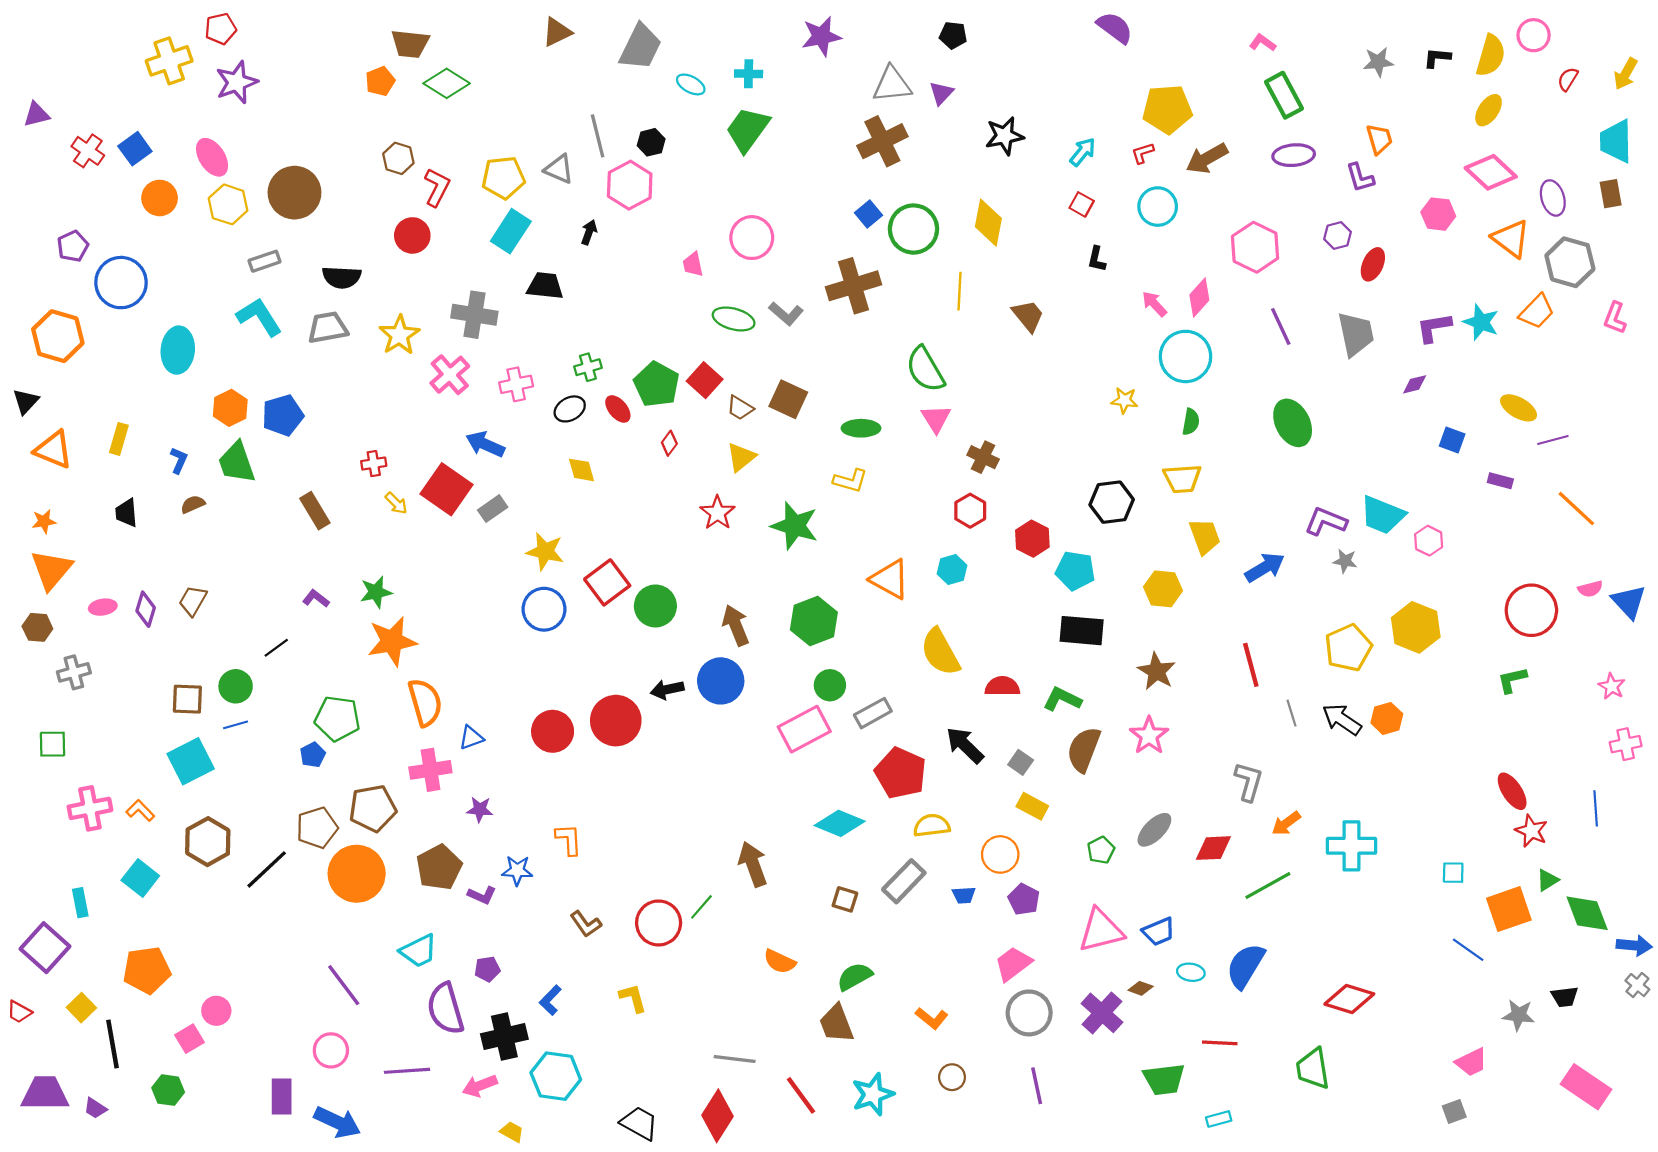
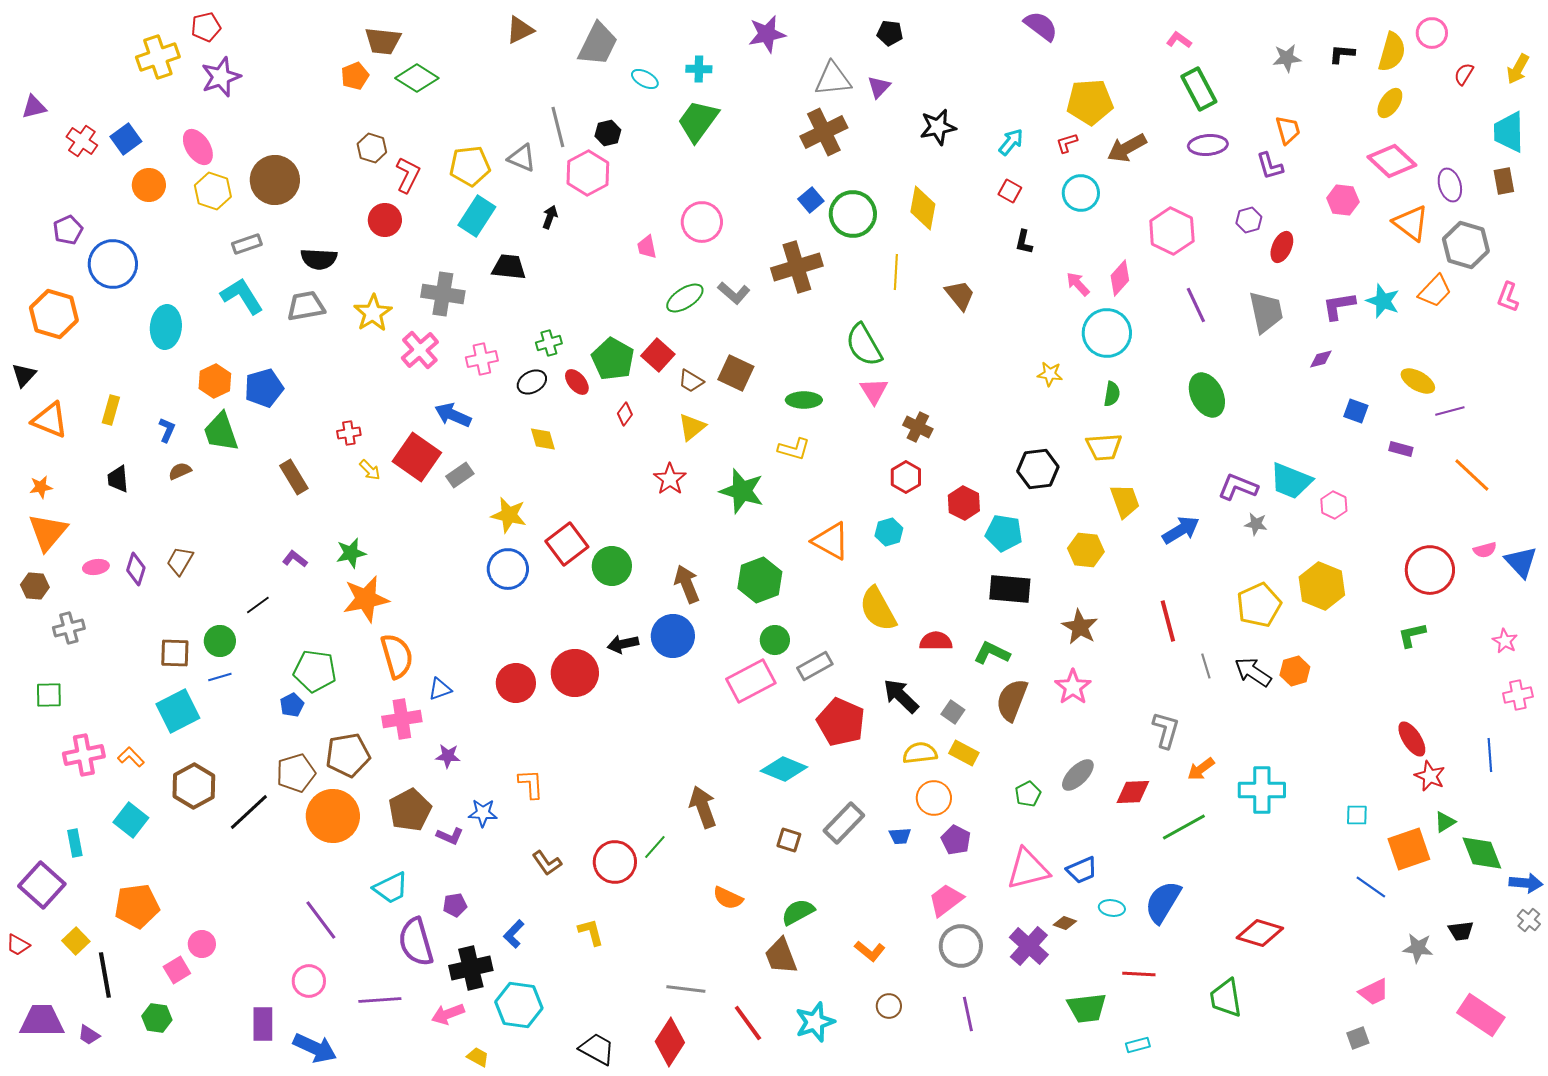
green ellipse: (734, 319) -> (685, 298), turned -48
yellow semicircle: (932, 826) -> (920, 753), moved

